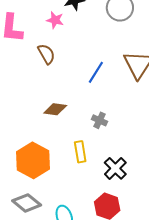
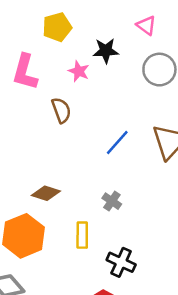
brown diamond: (55, 109) -> (46, 193), moved
black cross: (115, 168) -> (121, 262), turned -30

